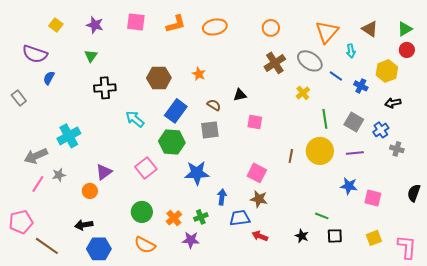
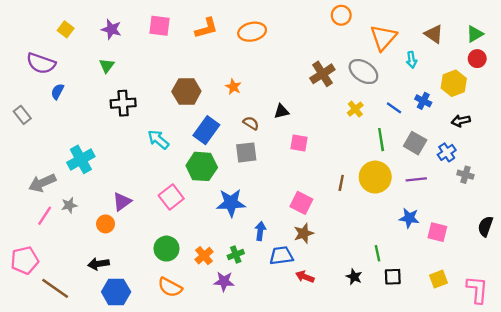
orange circle: (271, 28) -> (341, 15), moved
blue line: (336, 76) -> (394, 108), moved
brown star: (259, 199) -> (304, 233), turned -30
green line: (322, 216) -> (378, 253), turned 56

